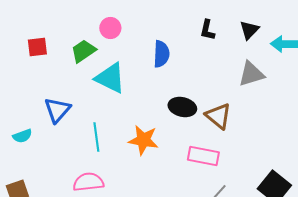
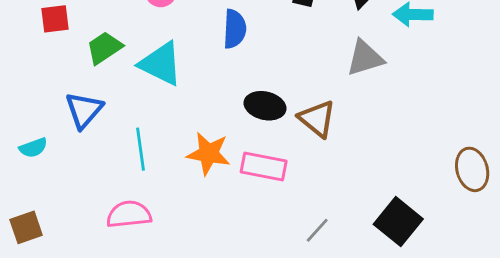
green trapezoid: (83, 51) -> (104, 48), moved
pink rectangle: (203, 156) -> (264, 167), moved

